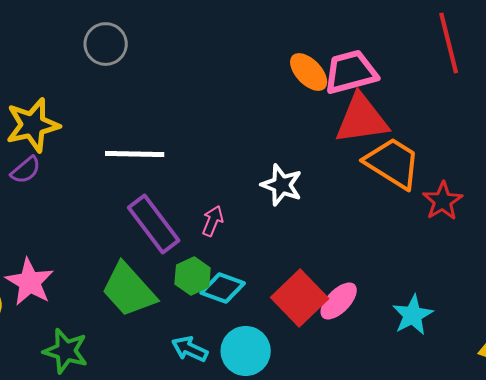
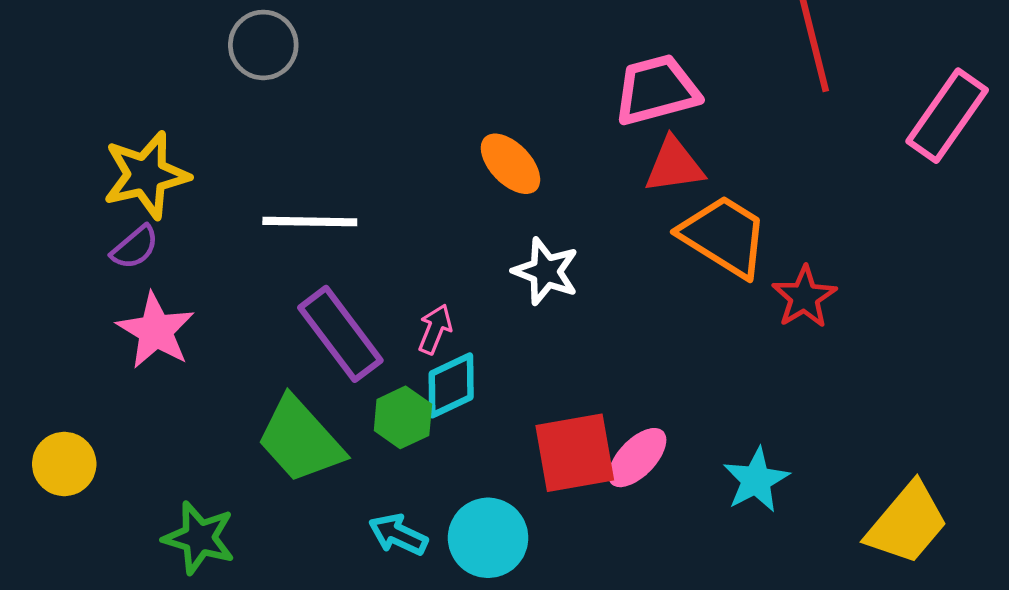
orange ellipse: (309, 72) -> (510, 164), moved
red triangle: (362, 119) -> (674, 165), size x0.7
pink star: (30, 282) -> (156, 331), moved
cyan diamond: (223, 288) -> (451, 385), moved, turned -45
red square: (300, 298) -> (575, 453), turned 34

